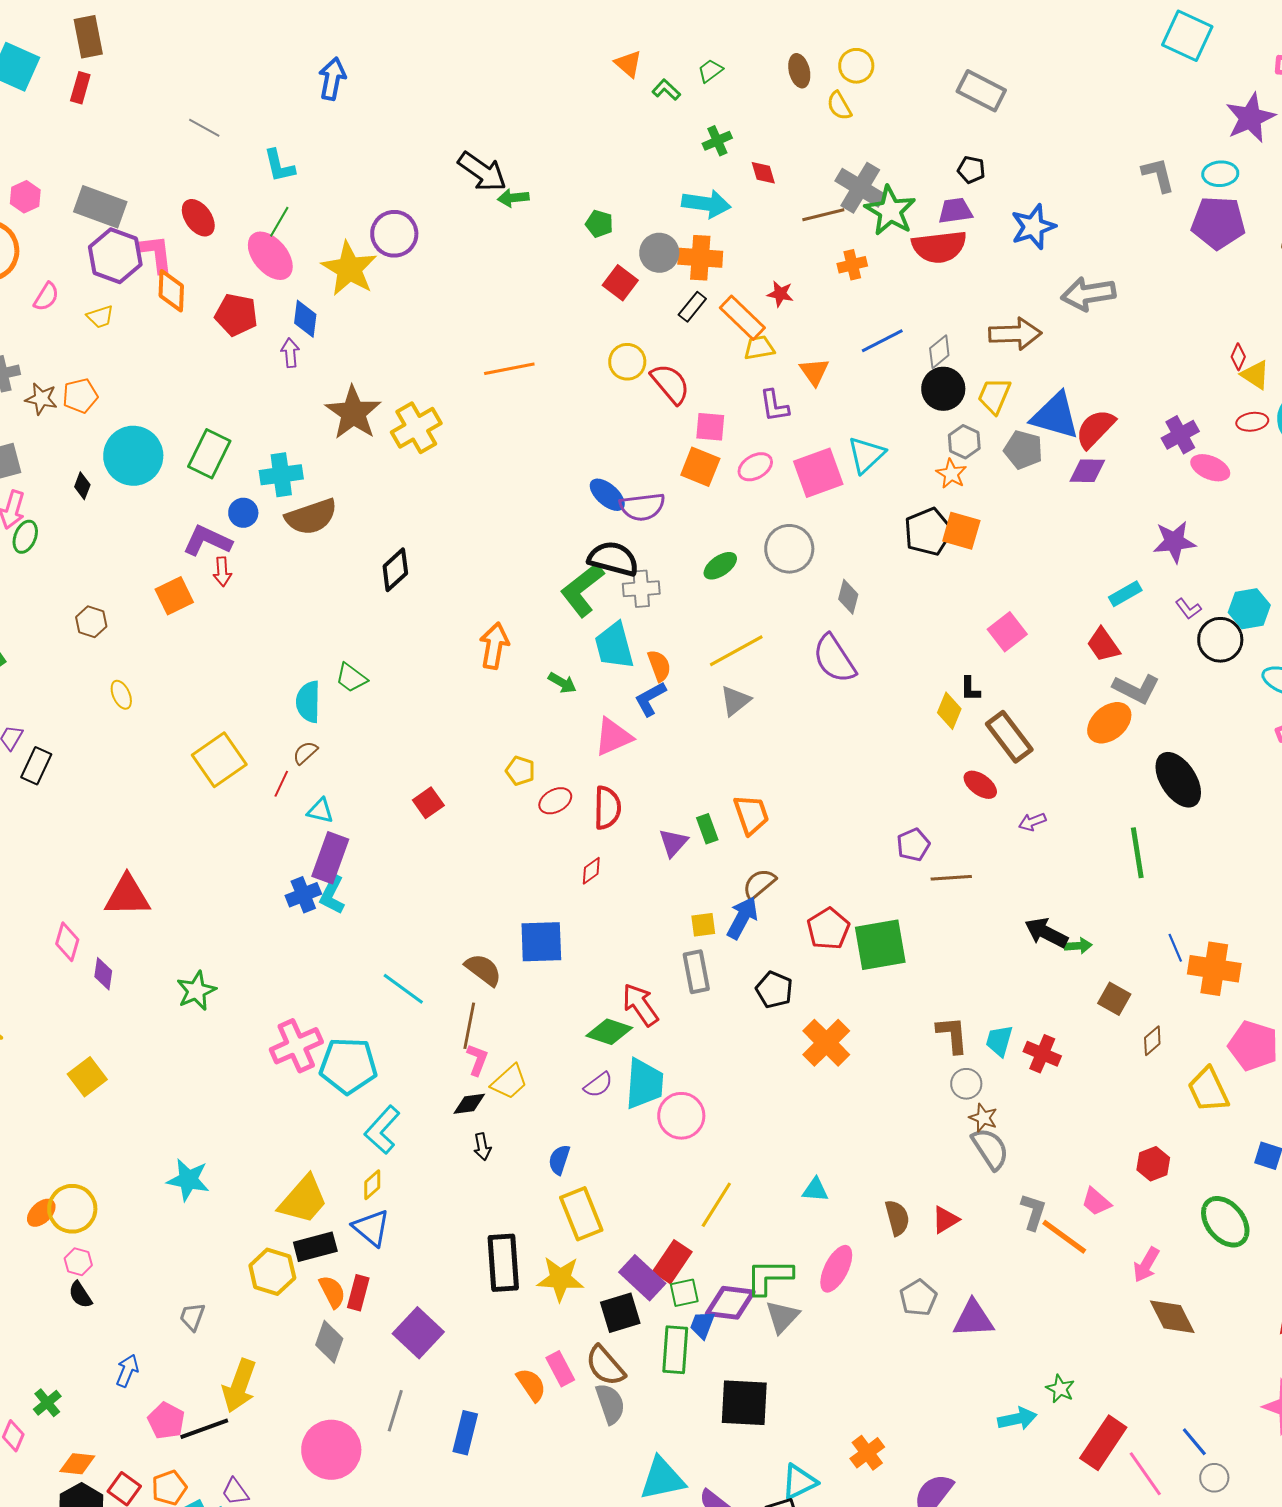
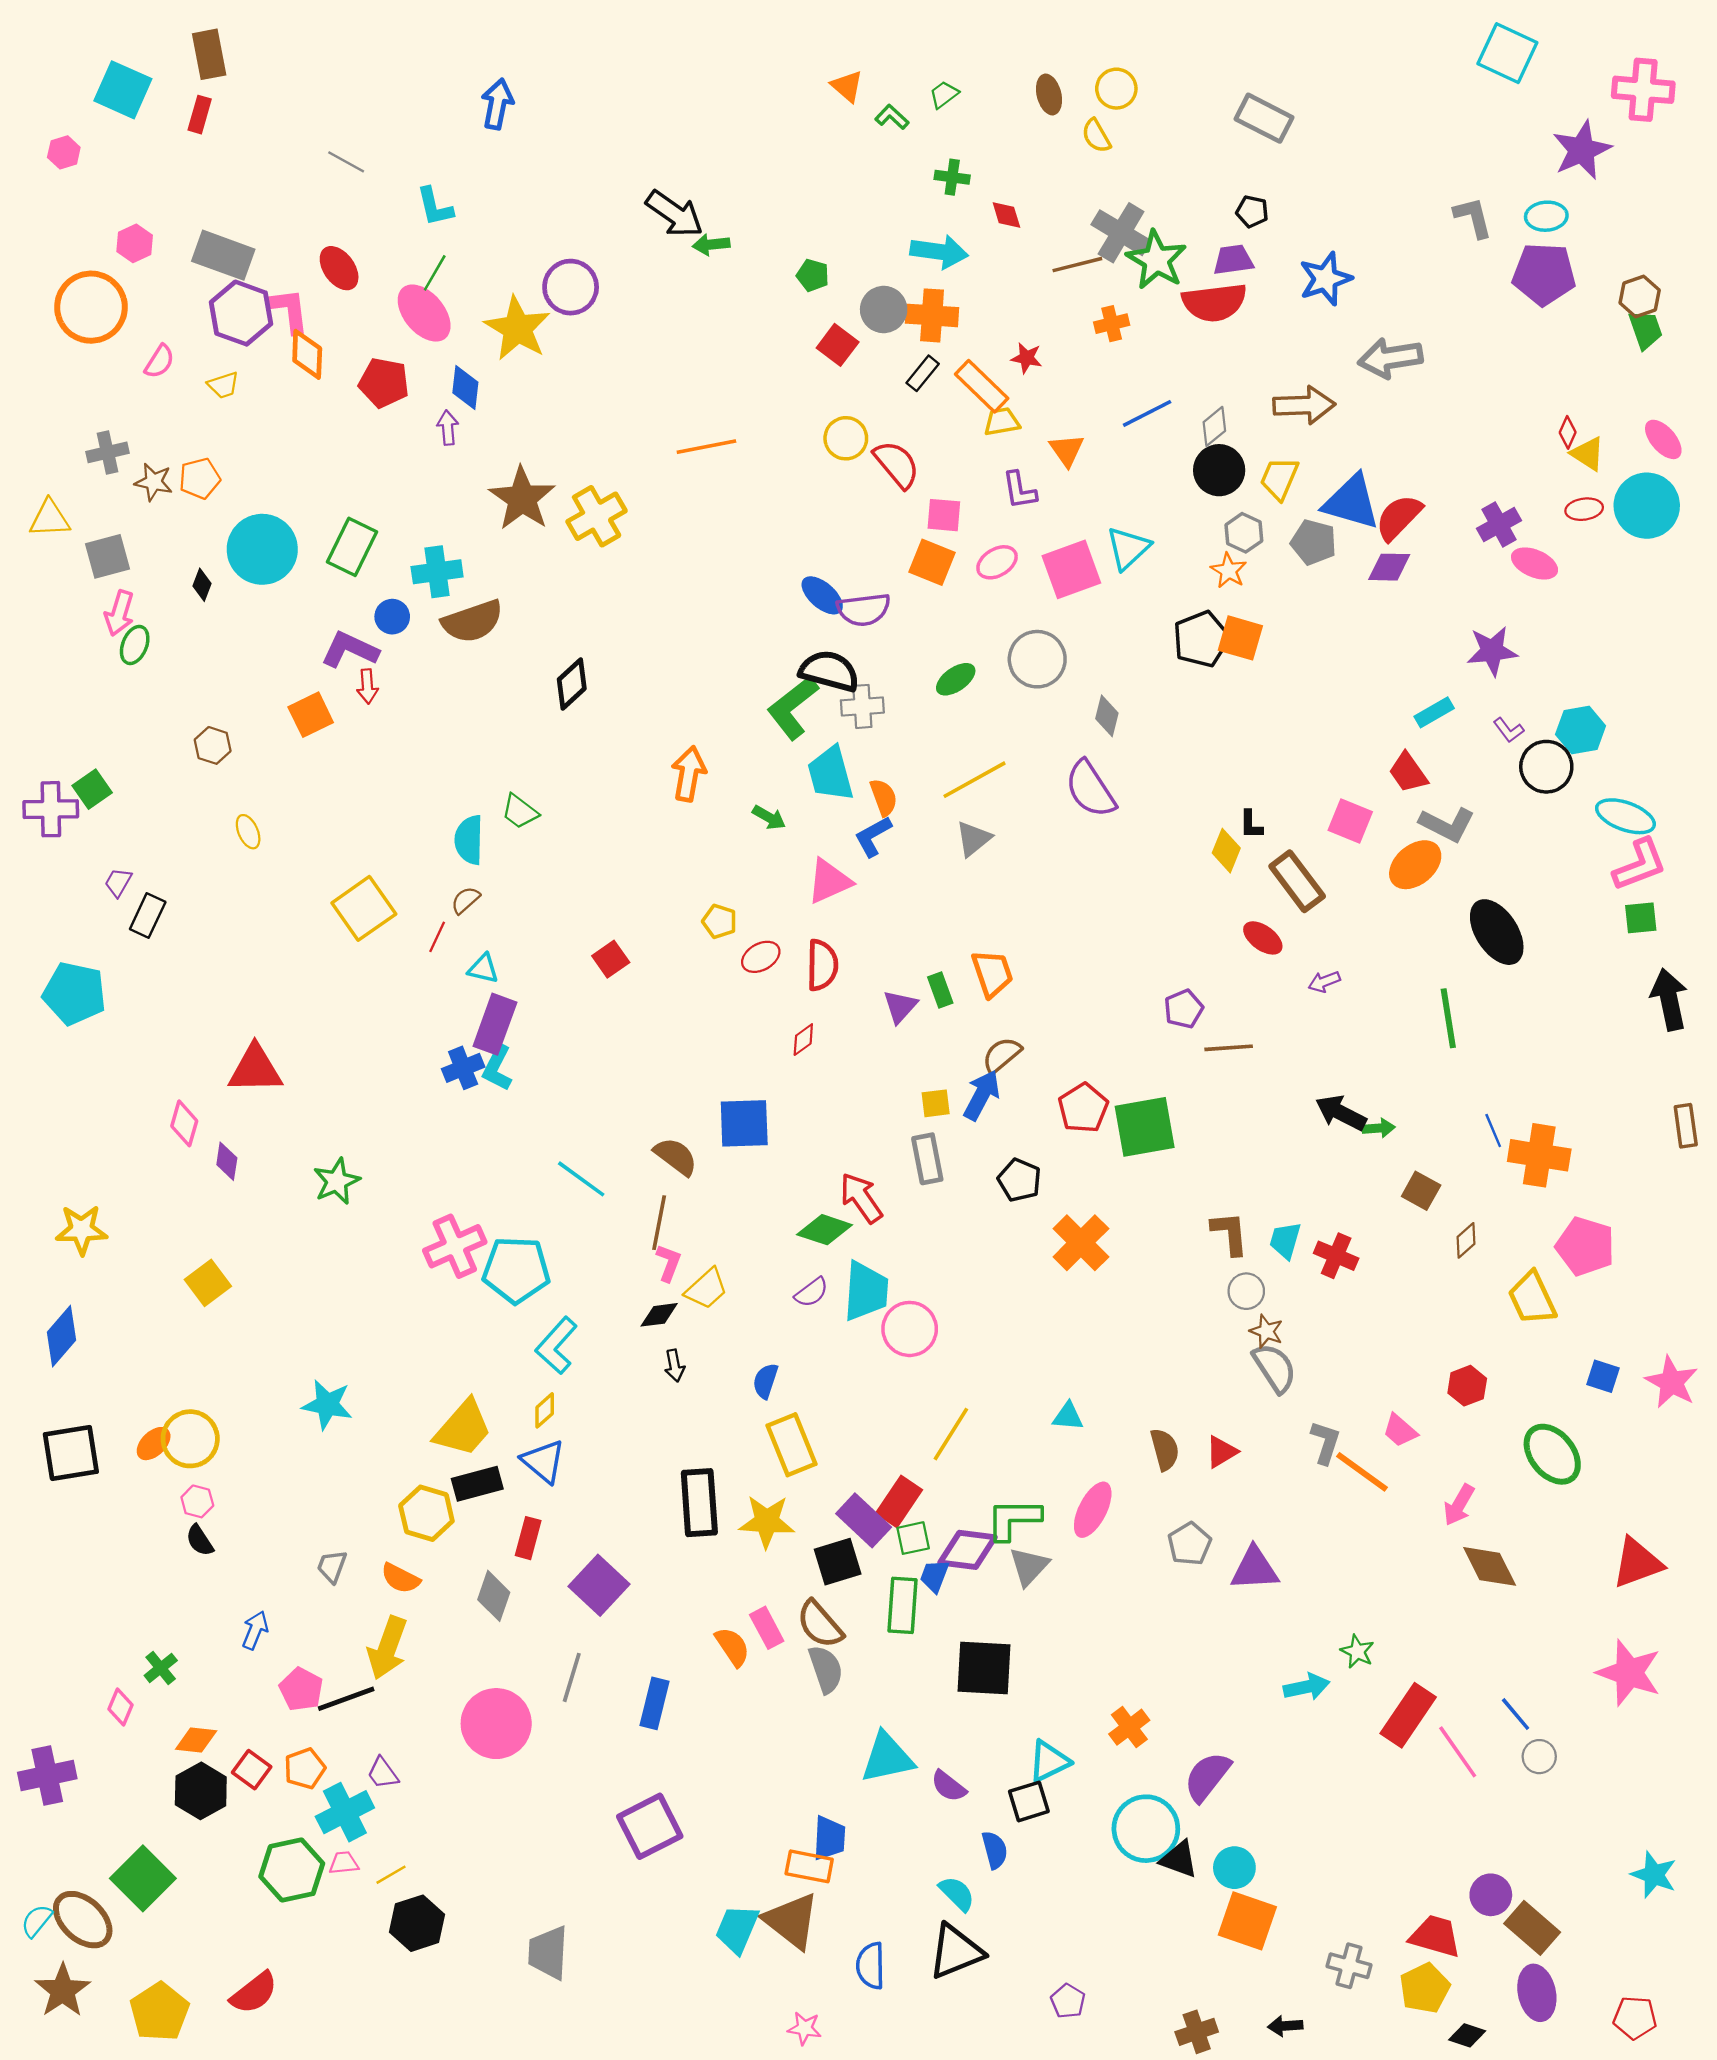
green cross: (717, 141) -> (952, 177), turned 32
pink square: (1007, 632) -> (1350, 821), moved, turned -30
orange semicircle: (332, 1292) -> (400, 1578), moved, turned 144

